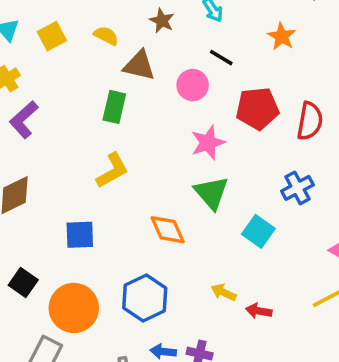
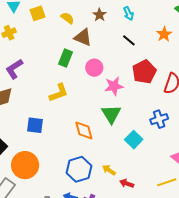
pink circle: (193, 85) -> (94, 68), moved
red pentagon: (257, 109) -> (144, 72), turned -30
purple L-shape: (24, 120) -> (14, 69), moved
blue hexagon: (145, 298) -> (79, 169), moved

